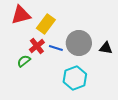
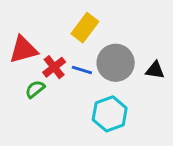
red triangle: (21, 15) -> (23, 50), moved
yellow rectangle: (46, 24) -> (85, 28), moved

